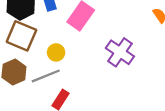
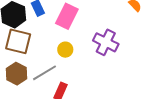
yellow circle: (56, 52) -> (65, 50), moved

